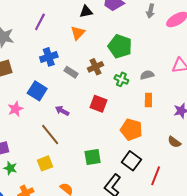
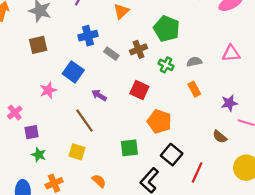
orange rectangle: (148, 100) -> (194, 89), turned -32
orange pentagon: (131, 130) -> (159, 121), moved
yellow square: (45, 163) -> (77, 152), turned 35

